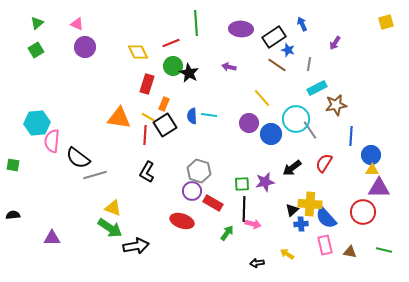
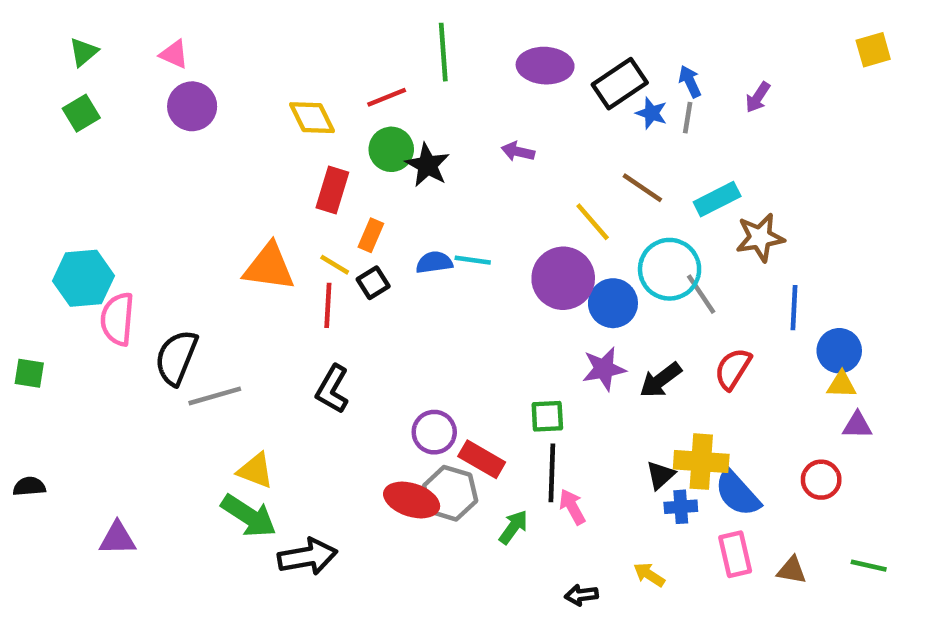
blue arrow: (302, 24) -> (690, 81), moved
gray line: (309, 64) -> (688, 118), moved
brown line: (277, 65) -> (642, 188), moved
blue semicircle: (192, 116) -> (434, 262), turned 84
purple circle: (249, 123) -> (563, 278), size x1.4
black square: (165, 125) -> (373, 283), size x0.6
black semicircle: (78, 158) -> (176, 357), turned 75
gray hexagon: (199, 171) -> (450, 493), moved
purple star: (265, 182) -> (604, 369), moved
purple triangle: (379, 188) -> (857, 425), size x0.6
red circle: (363, 212) -> (821, 480), size x0.7
pink arrow: (253, 224) -> (572, 507), turned -133

